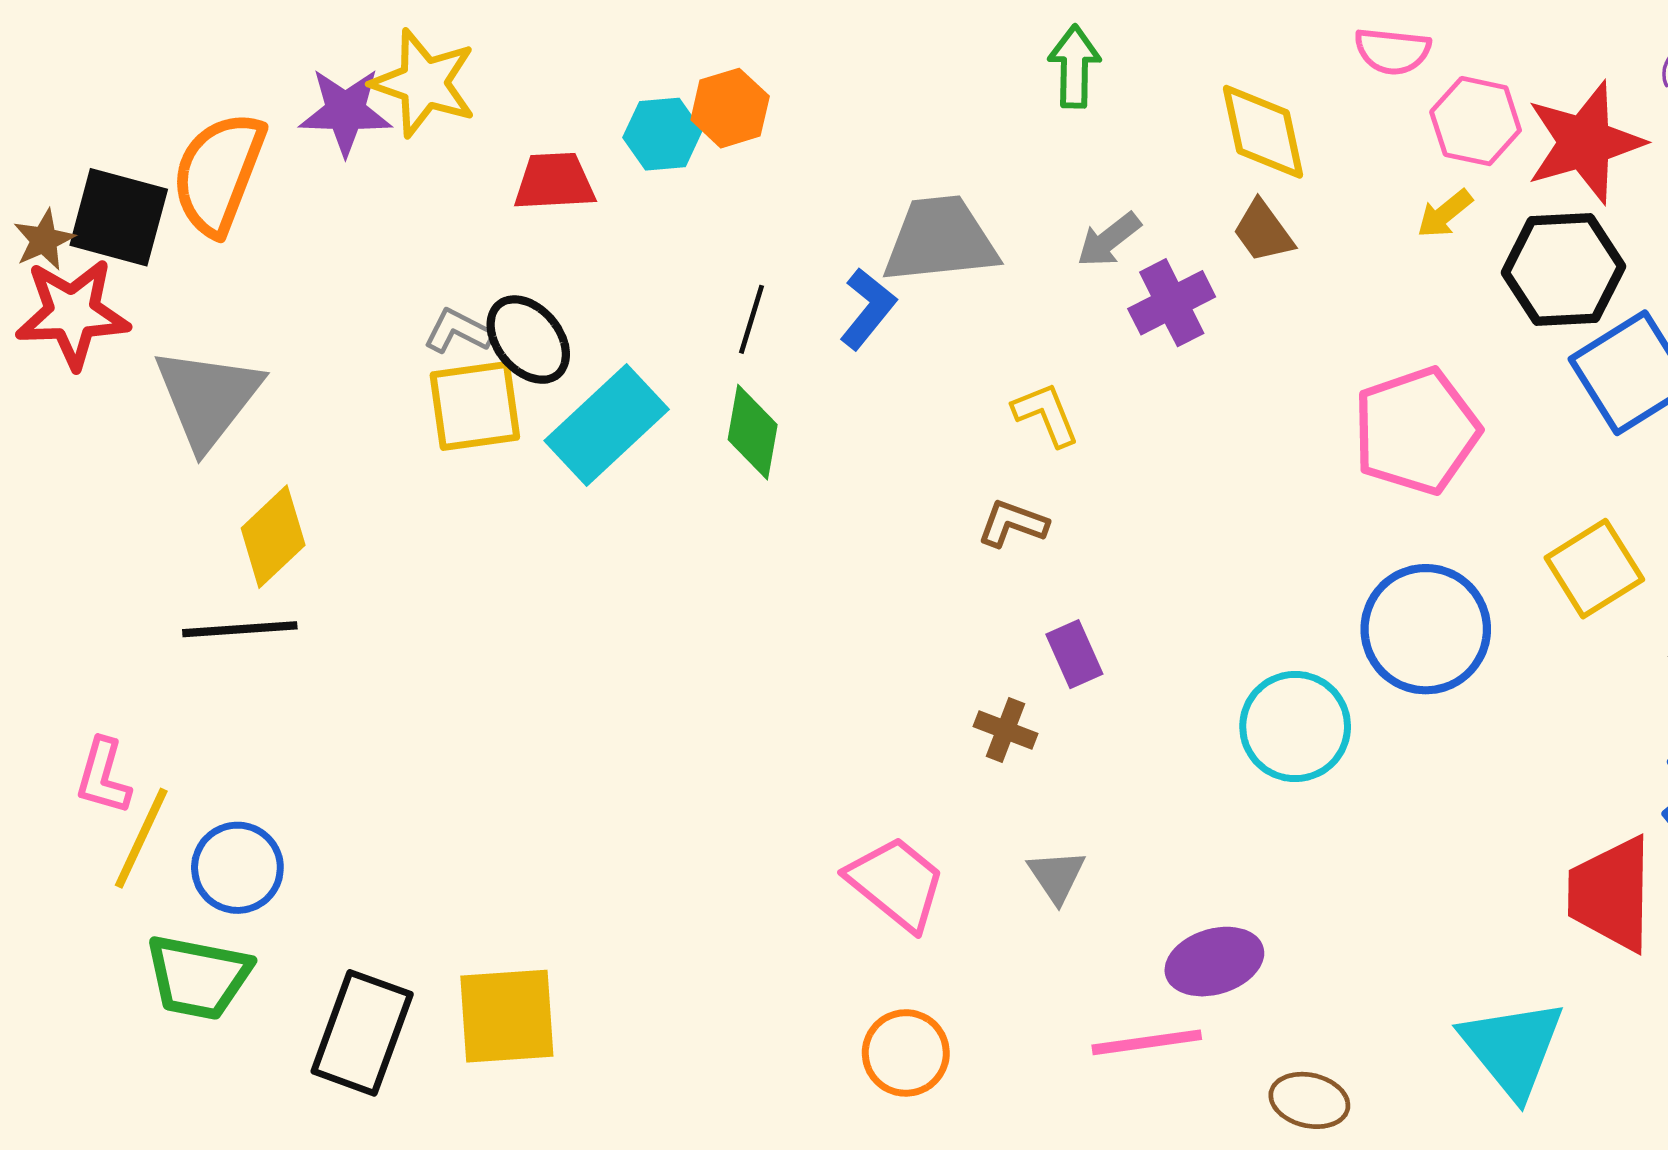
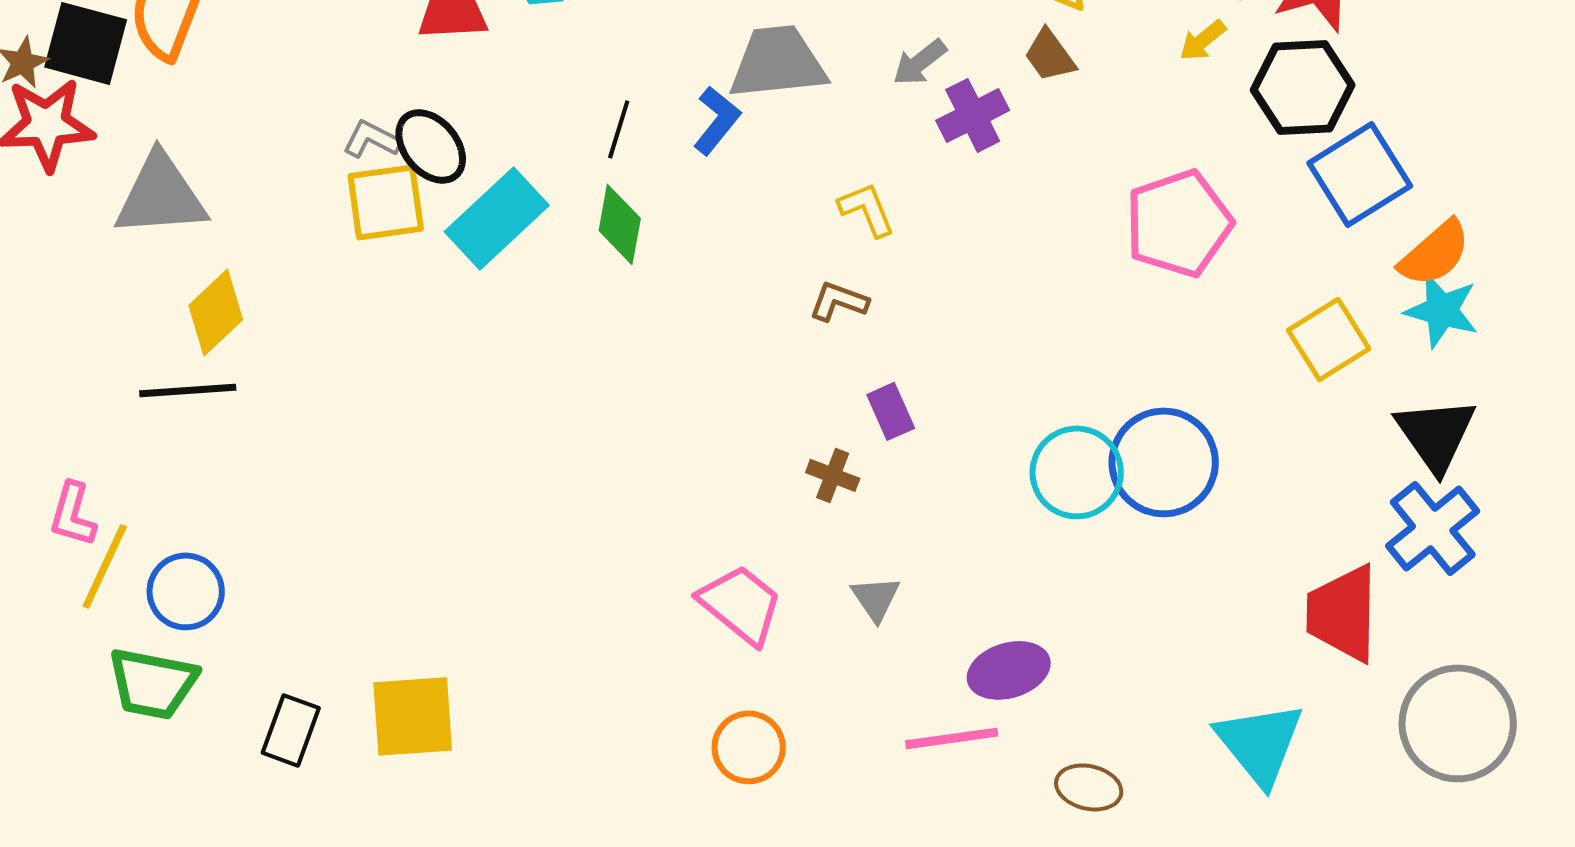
gray triangle: (208, 398) -> (161, 195), turned 48
blue circle: (1426, 629) -> (1164, 462), moved
black rectangle: (362, 1033) -> (291, 730), size x0.7

